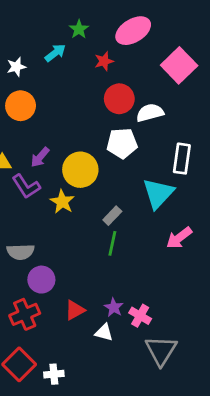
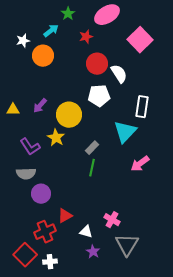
orange circle: (21, 106) -> (43, 56), moved
white semicircle: (150, 113) -> (119, 74), turned 72
purple L-shape: (26, 186) -> (30, 147), moved
purple star: (114, 307) -> (93, 252), moved
red cross: (25, 314) -> (45, 232), moved

